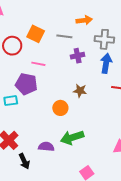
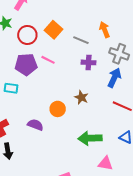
orange arrow: (84, 20) -> (105, 30), turned -119
purple pentagon: (26, 84) -> (26, 64), moved, turned -30
green arrow: (72, 137) -> (90, 138), moved
purple semicircle: (46, 147) -> (35, 125), moved

